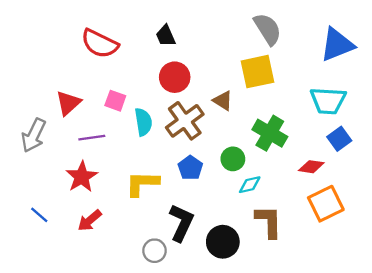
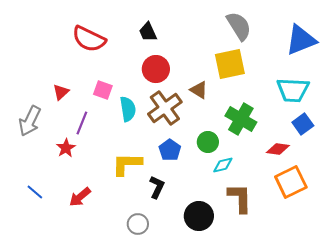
red triangle: (68, 103) -> (61, 92), size x0.7
purple line: (92, 138) -> (82, 123), turned -60
red star: (82, 177) -> (66, 148), moved, size x0.7
black L-shape: (181, 223) -> (157, 187), moved, size x0.7

